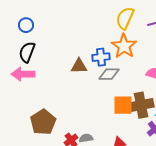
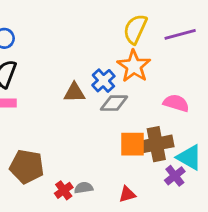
blue cross: (101, 57) -> (103, 81), turned -36
brown pentagon: (43, 122) -> (27, 167), turned -30

